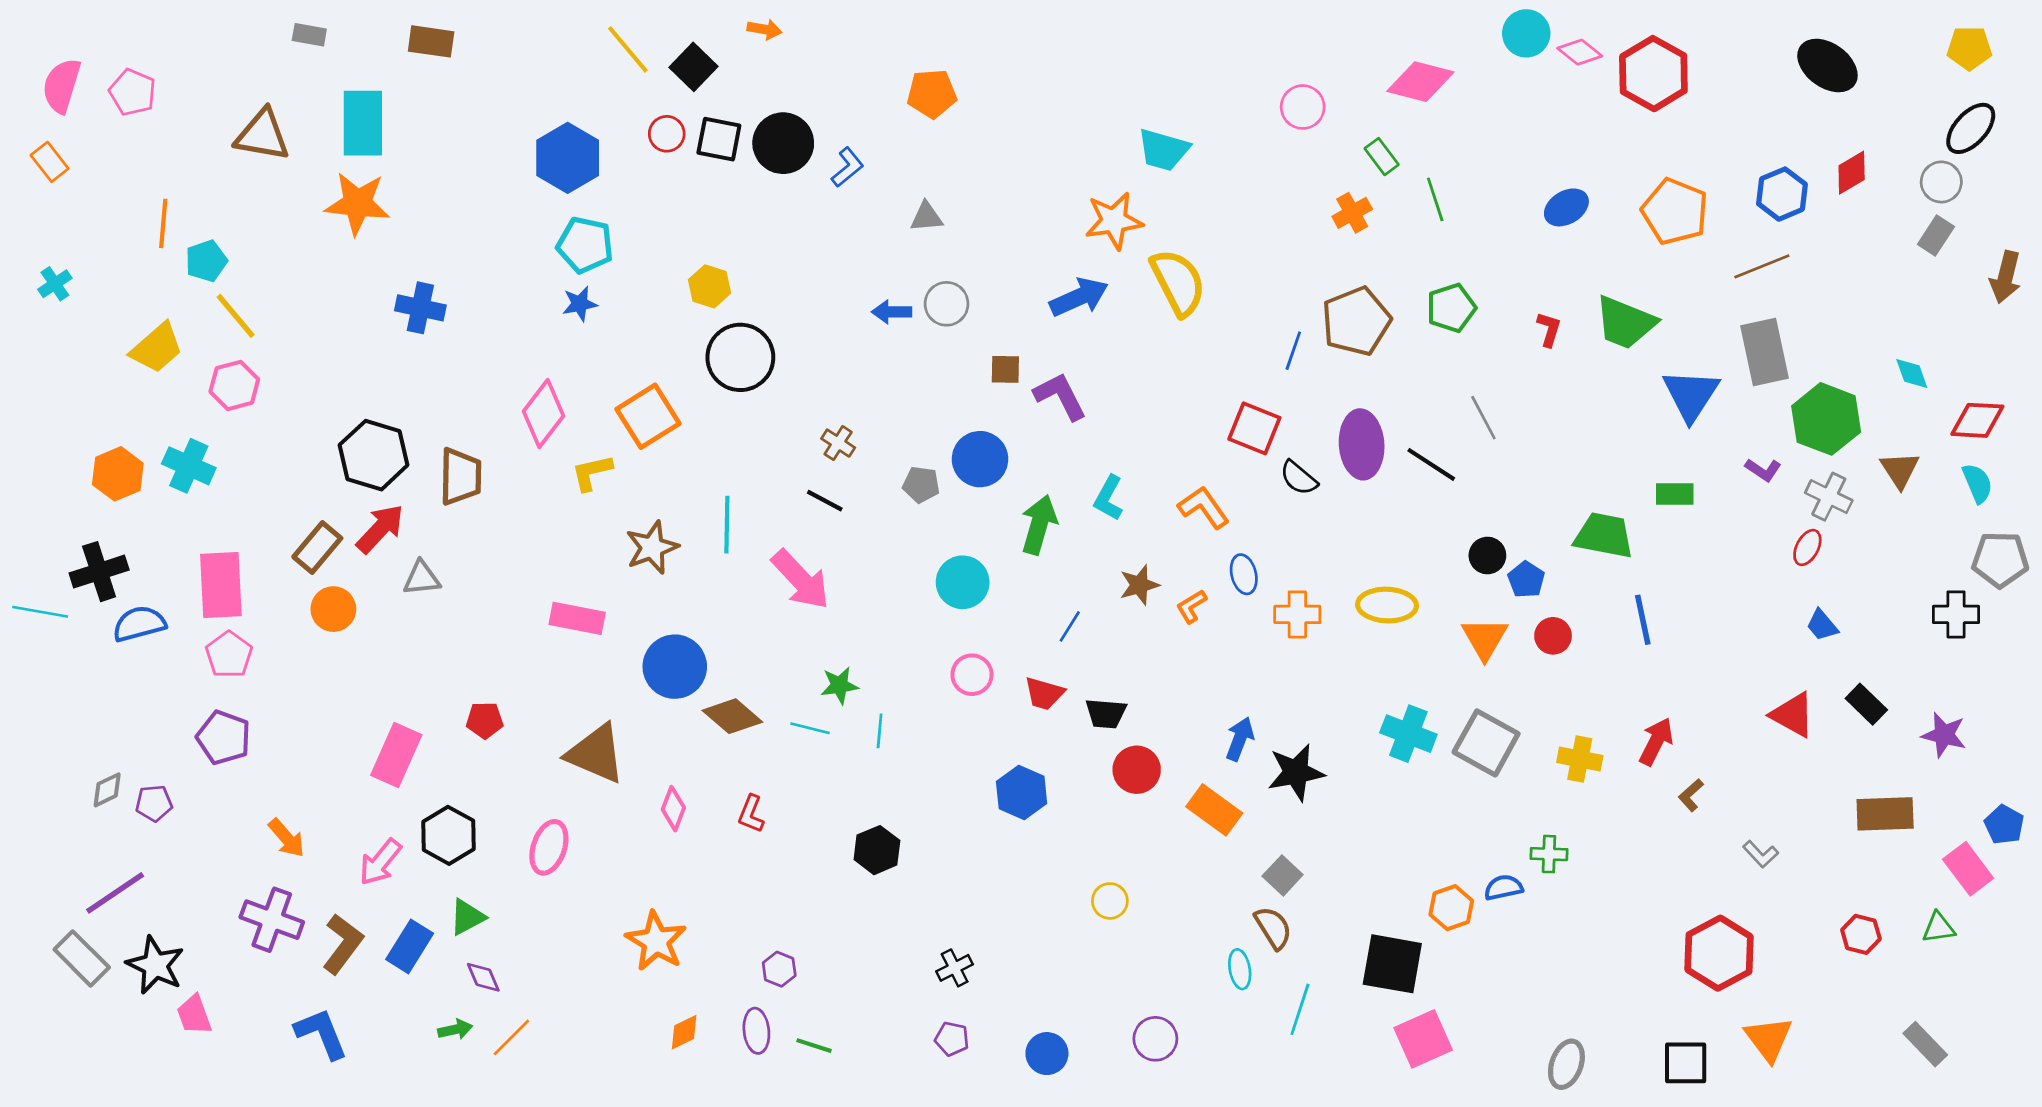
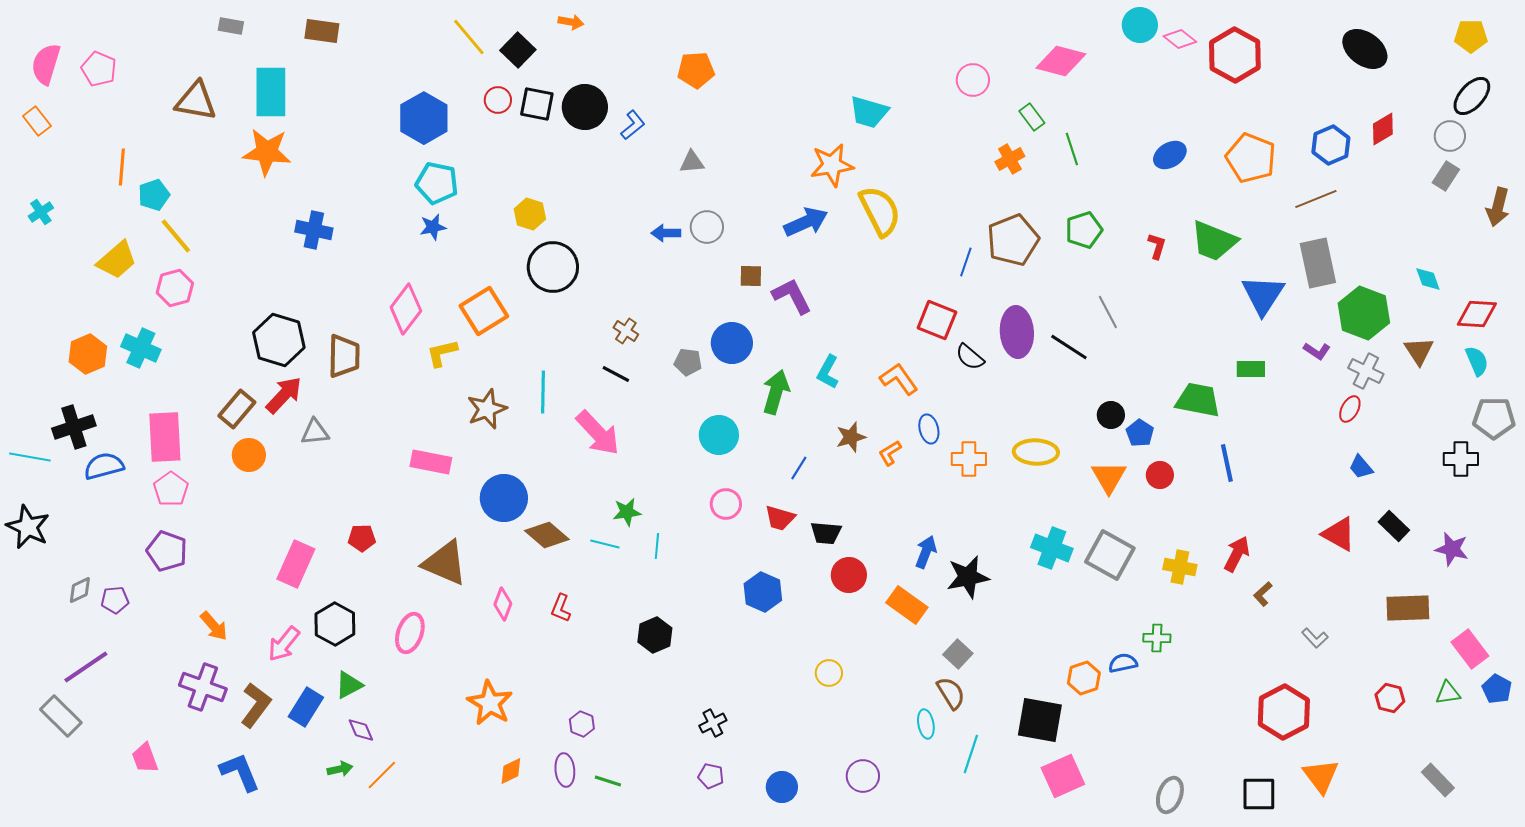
blue pentagon: (2004, 825) -> (1497, 689), moved
black star: (155, 965) -> (28, 527), moved

